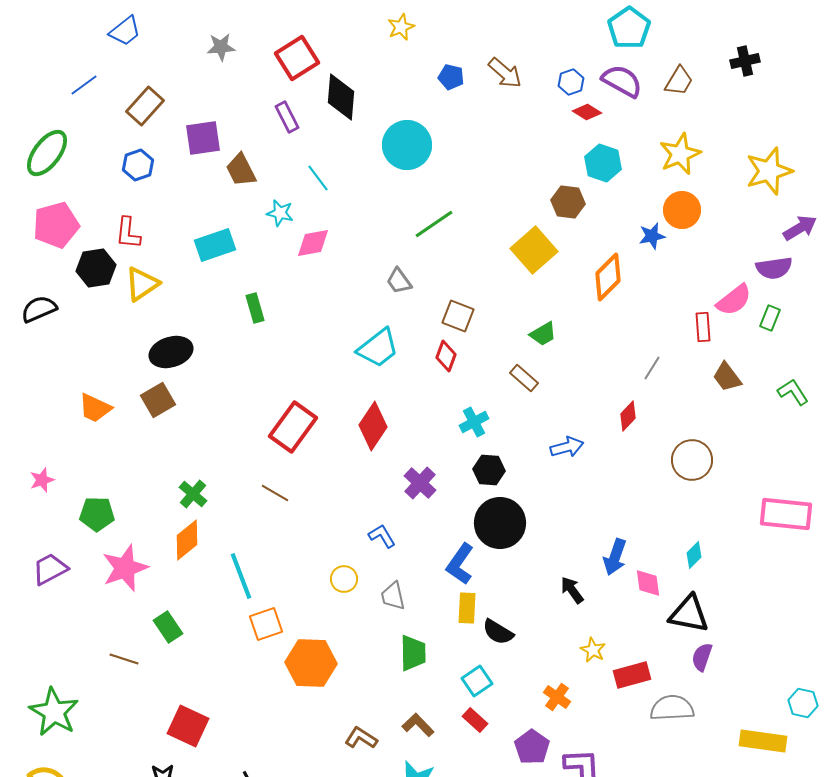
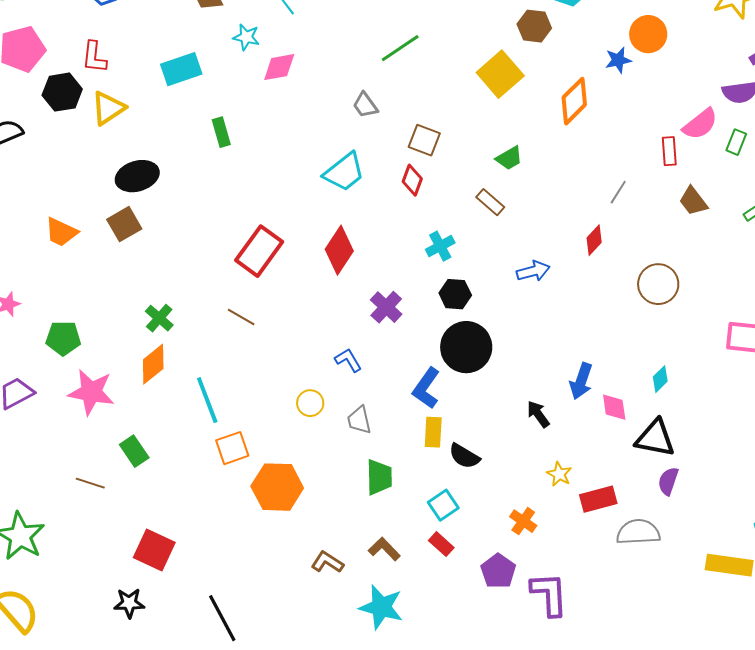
pink star: (125, 568) -> (91, 392), turned 30

